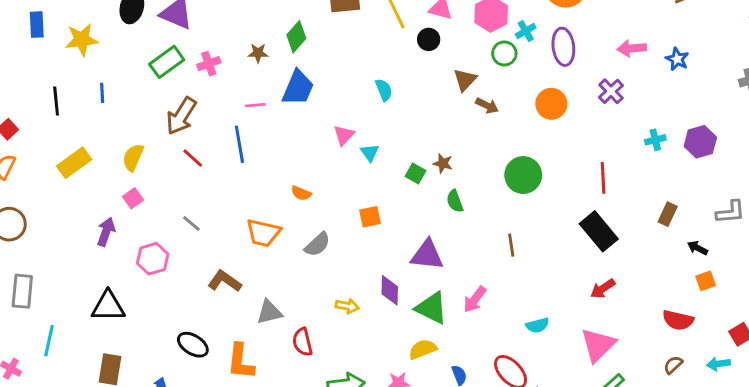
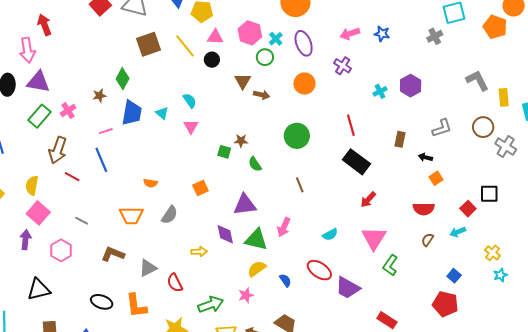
pink triangle: (344, 135) -> (191, 127), moved
cyan triangle: (370, 153) -> (162, 113), moved
pink square: (133, 198) -> (38, 213), size x1.6

